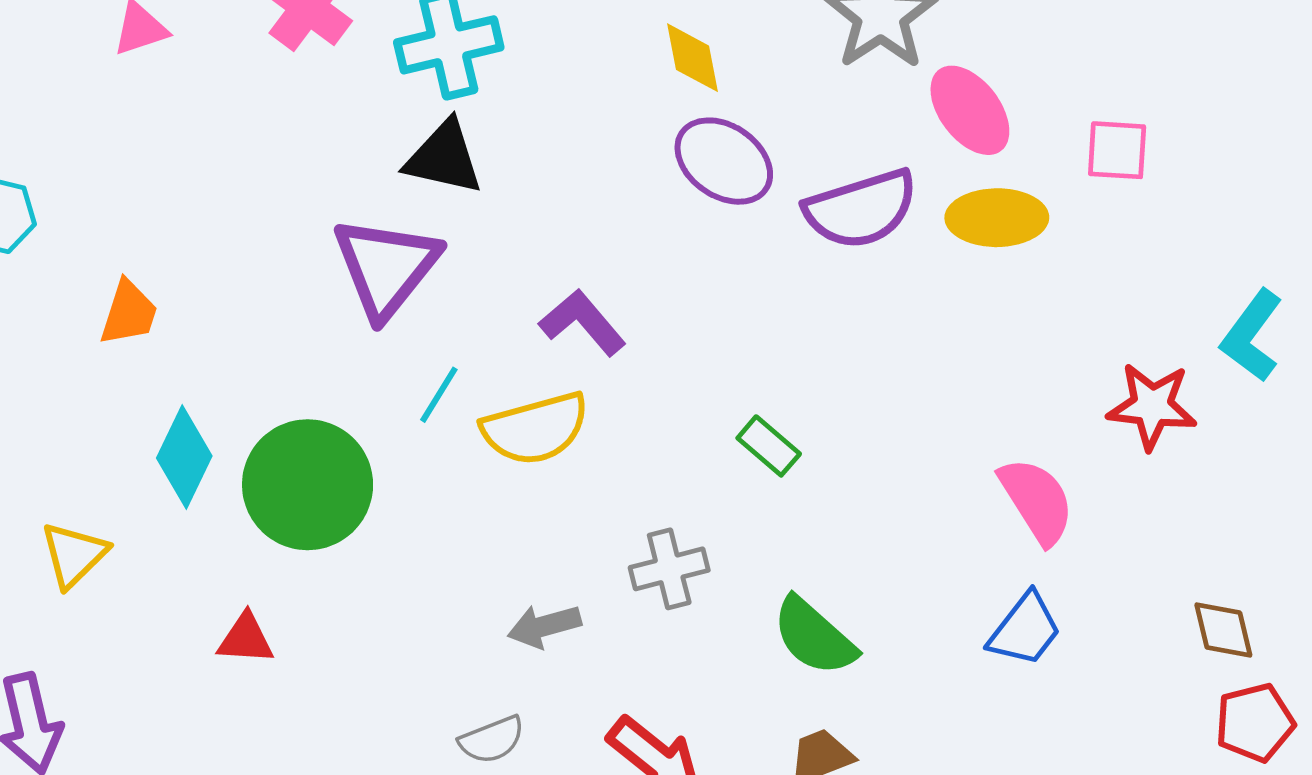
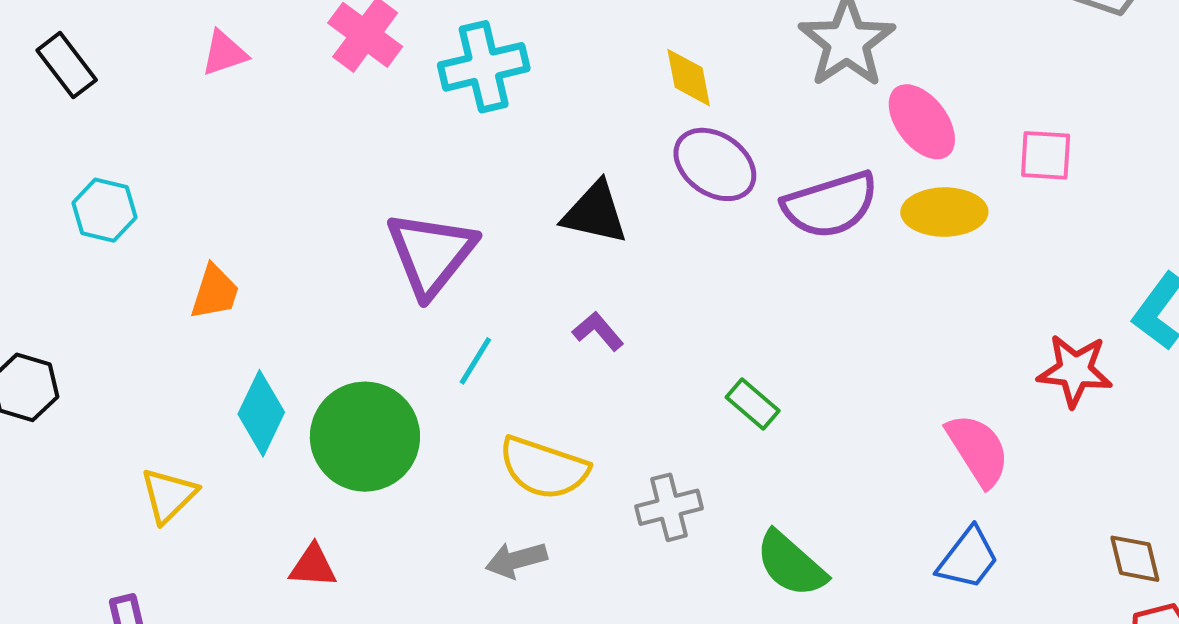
black triangle: (444, 158) -> (595, 213), moved
purple L-shape: (583, 323) -> (598, 331), moved, size x0.7
yellow semicircle: (535, 429) -> (544, 468), moved, turned 34
gray arrow: (544, 626) -> (516, 560), moved

